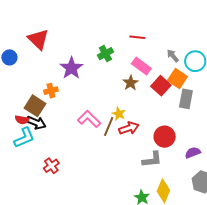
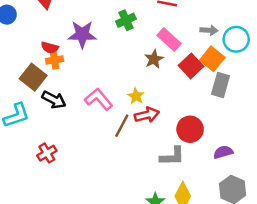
gray arrow: (173, 56) -> (209, 30), turned 128
purple star: (71, 68) -> (82, 34), turned 30
red semicircle: (22, 120) -> (50, 48), moved
black arrow: (36, 123) -> (54, 100), moved
brown line: (109, 127) -> (122, 126), moved

